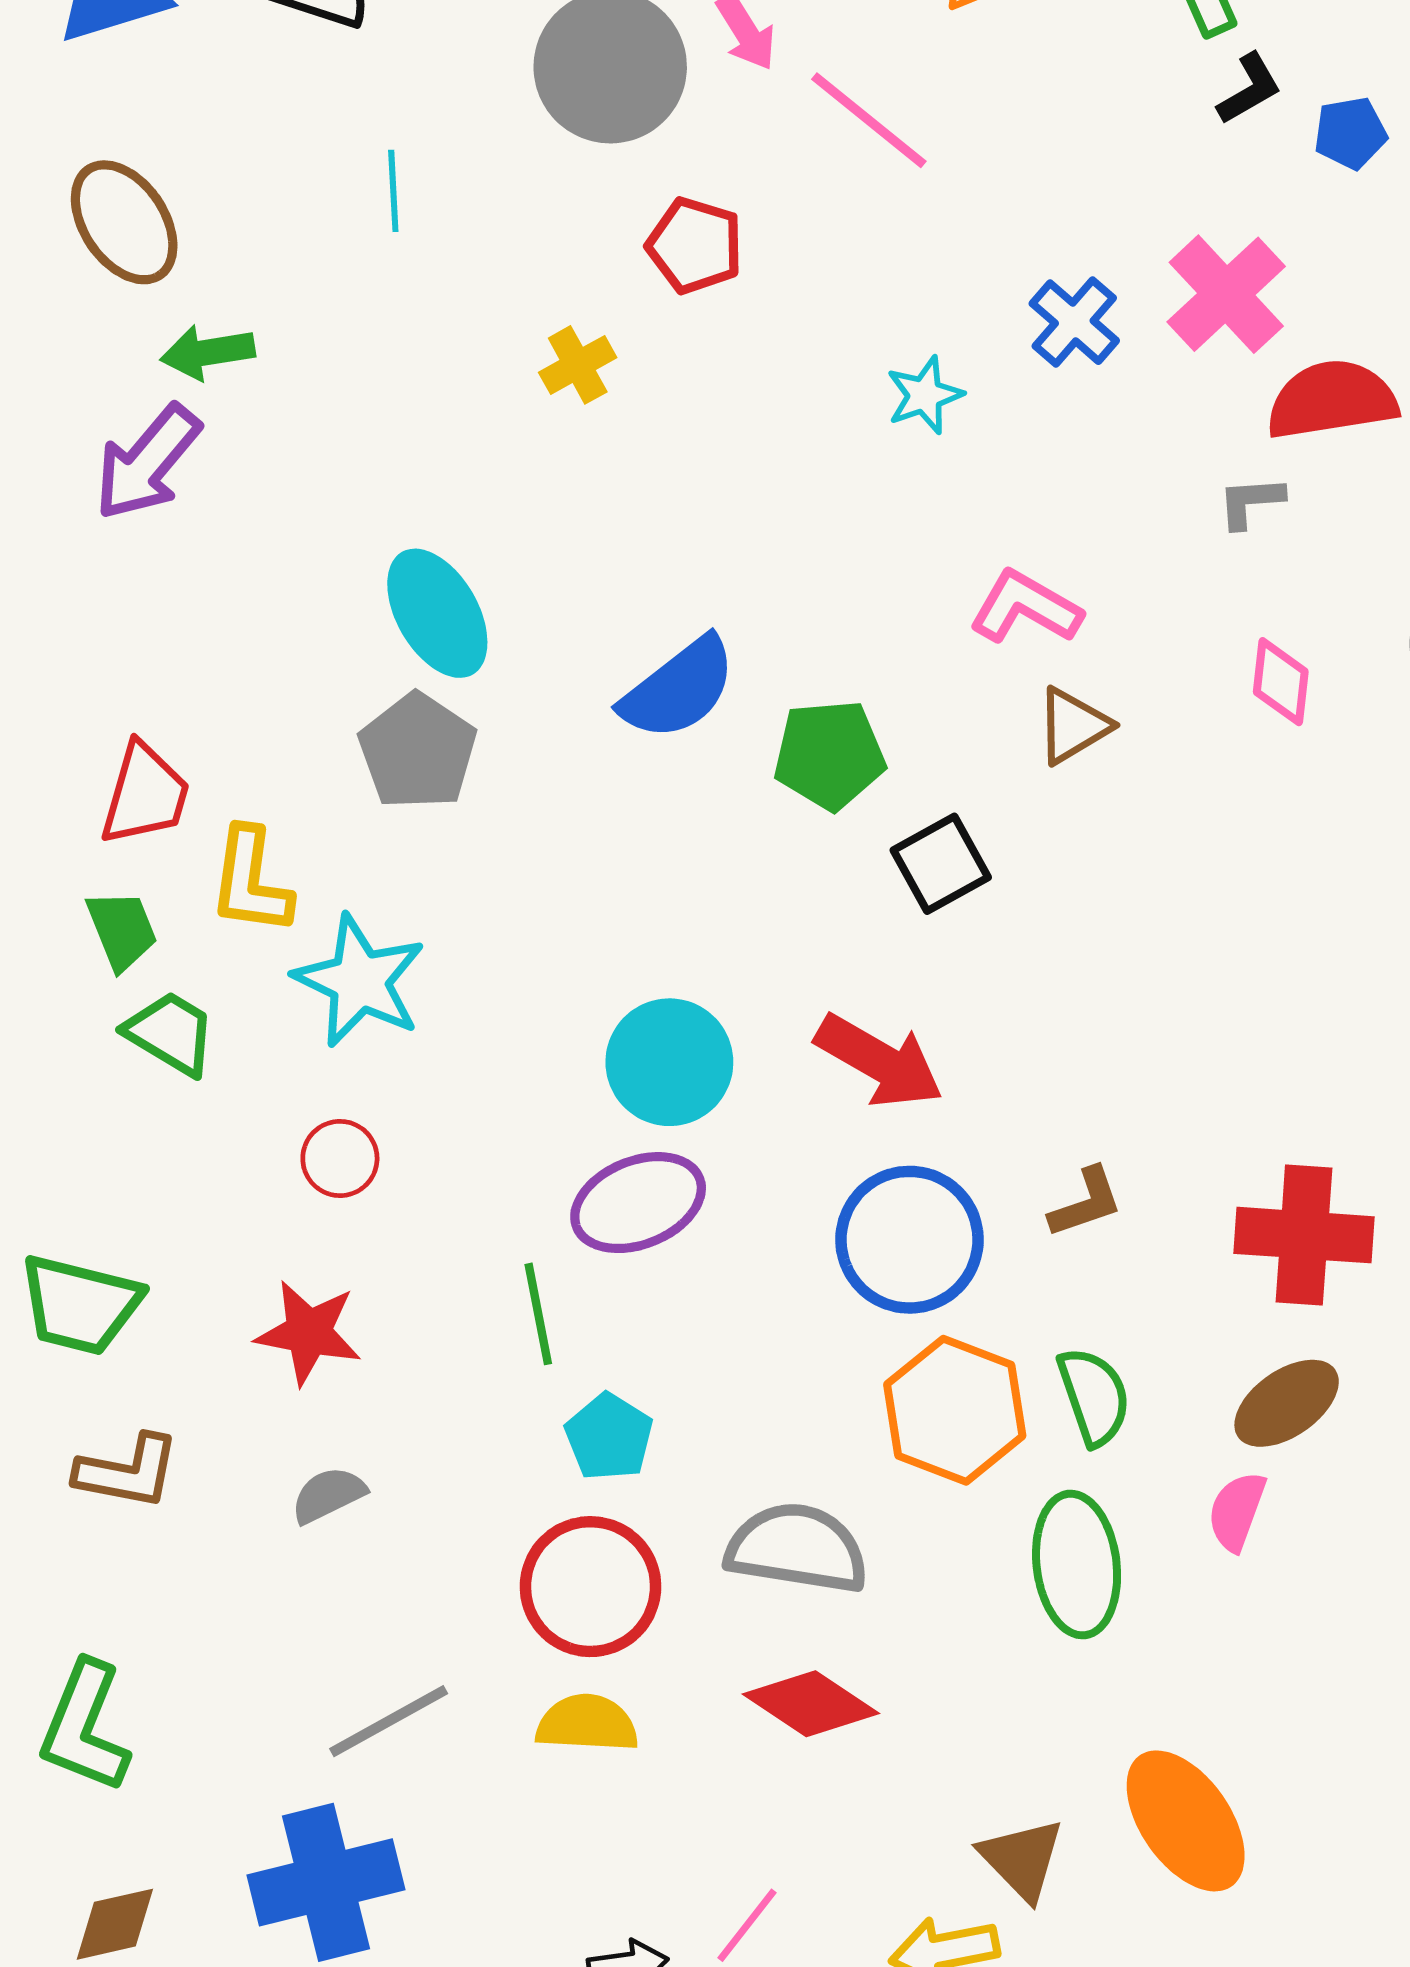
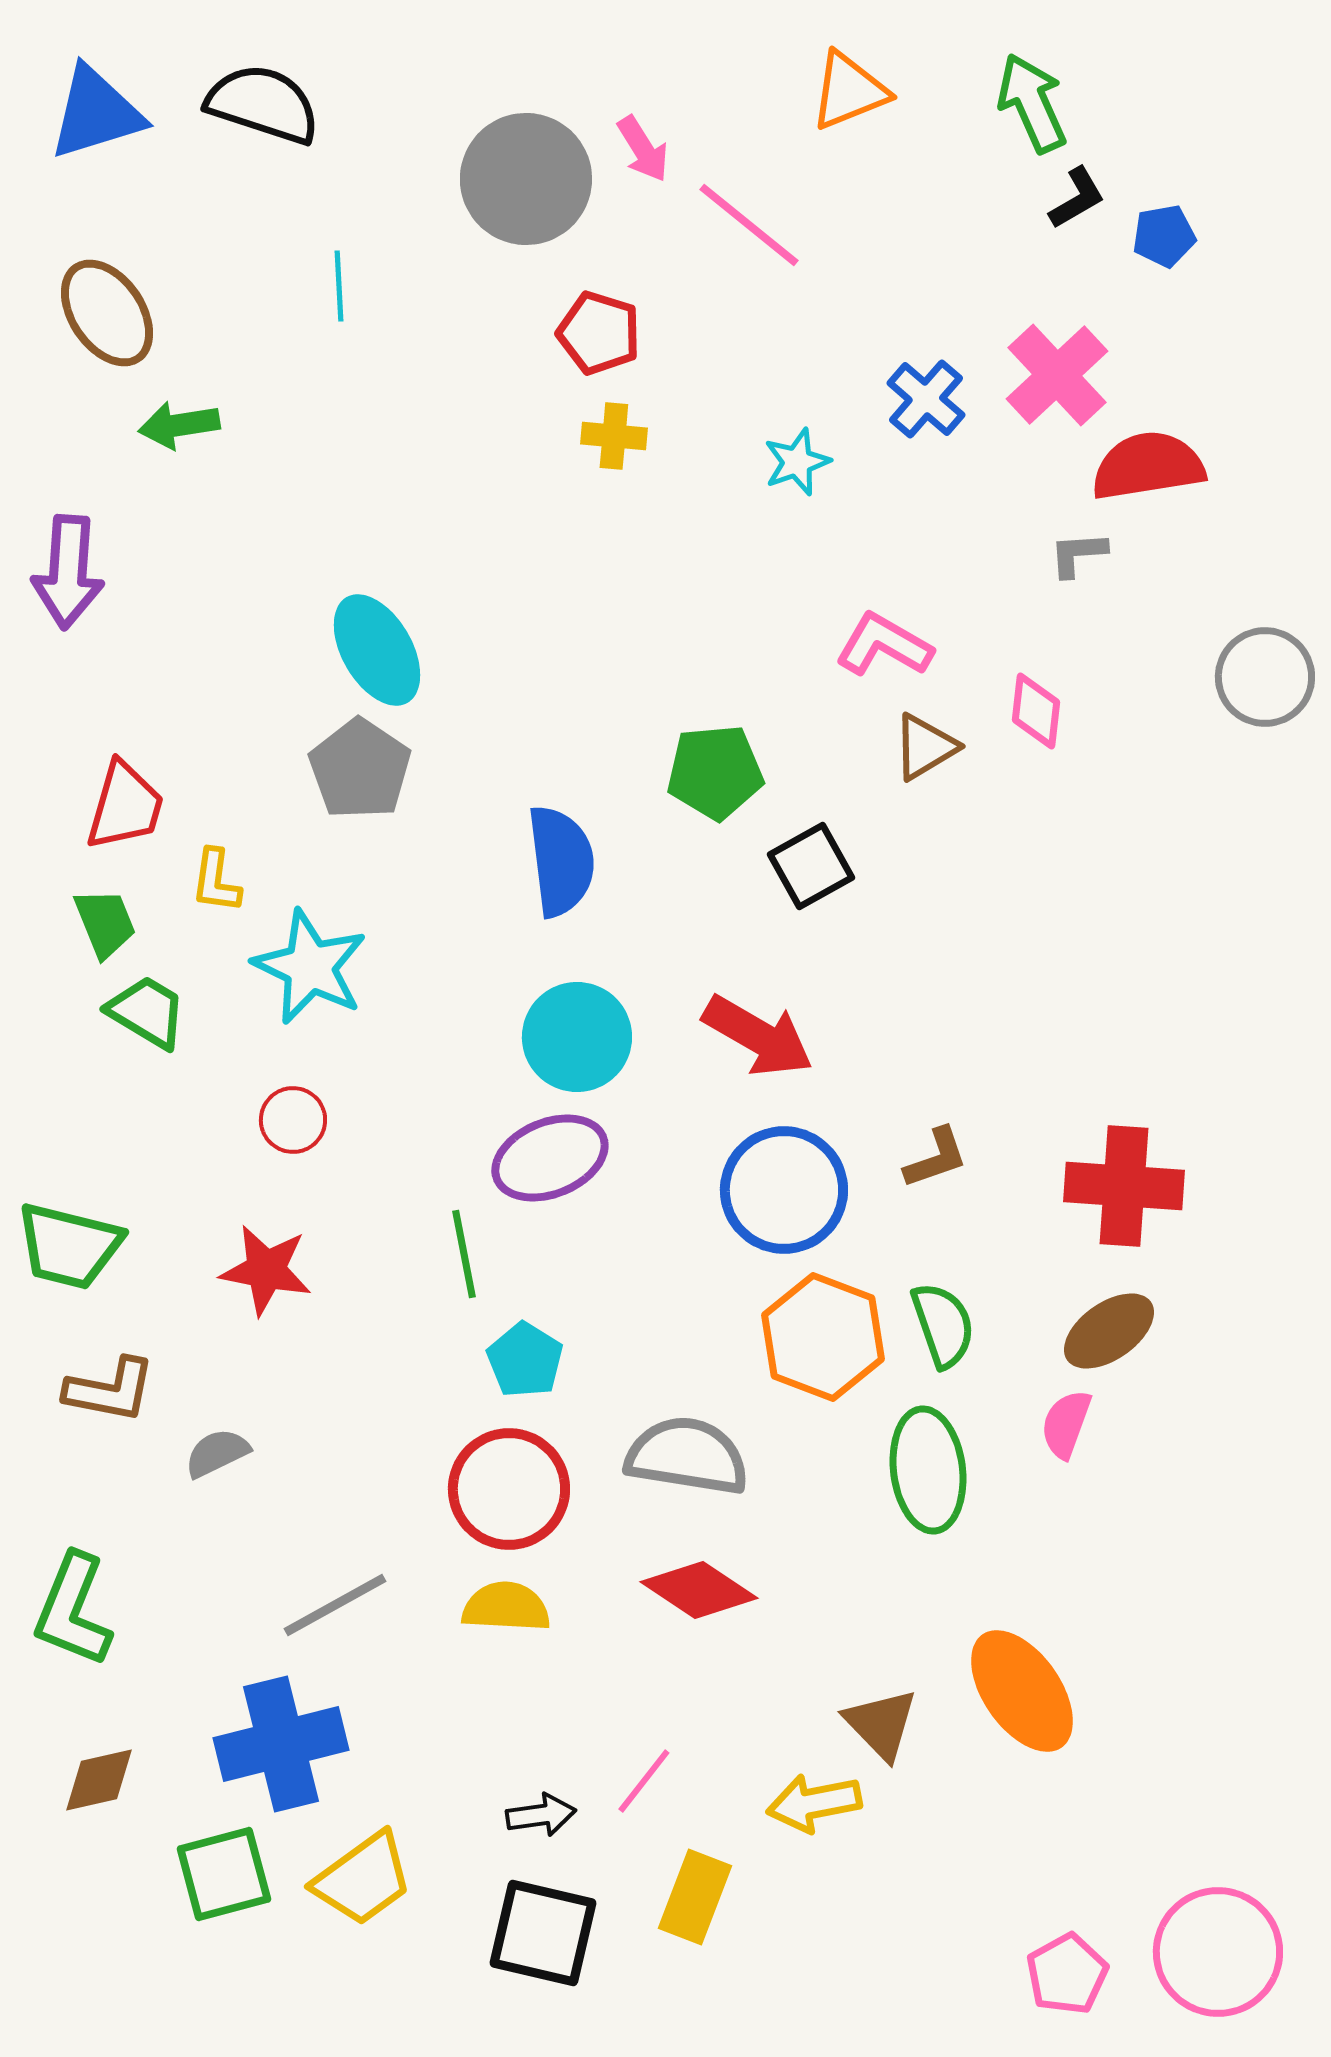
yellow cross: (578, 365) -> (614, 436), moved, turned 34
purple arrow: (147, 462) -> (68, 572), moved, turned -36
pink diamond: (1281, 682) -> (1036, 711), moved
blue semicircle: (679, 689) -> (561, 861), moved, turned -59
yellow L-shape: (251, 881) -> (216, 881), size x0.7
gray semicircle: (328, 1495) -> (217, 1453), moved

